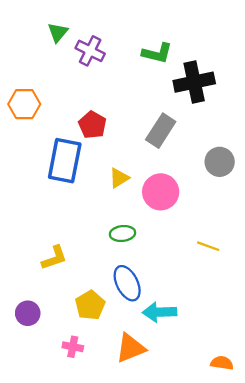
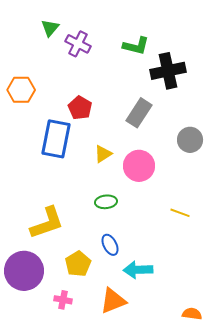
yellow L-shape: (54, 258) -> (47, 223), size x1.5
blue ellipse: (127, 283) -> (110, 245), size x0.7
purple circle: (28, 313) -> (24, 271), size x1.8

